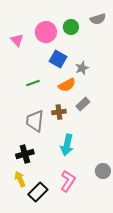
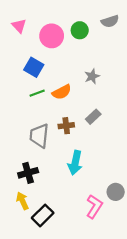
pink triangle: (17, 40) -> (19, 26), moved
blue square: (58, 59) -> (34, 67), moved
orange semicircle: (67, 85) -> (62, 92), moved
pink L-shape: (68, 181) -> (94, 206), moved

